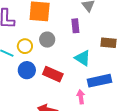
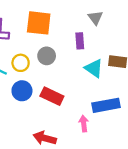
cyan triangle: (83, 58) -> (94, 68), moved

